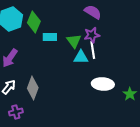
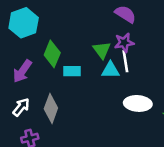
green diamond: (34, 22) -> (52, 54), moved
cyan rectangle: (50, 37) -> (72, 71), moved

